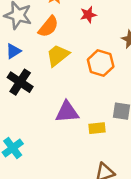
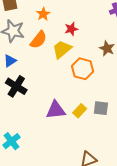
yellow trapezoid: (58, 55) -> (62, 49), moved
yellow rectangle: (97, 128) -> (80, 111), moved, turned -40

